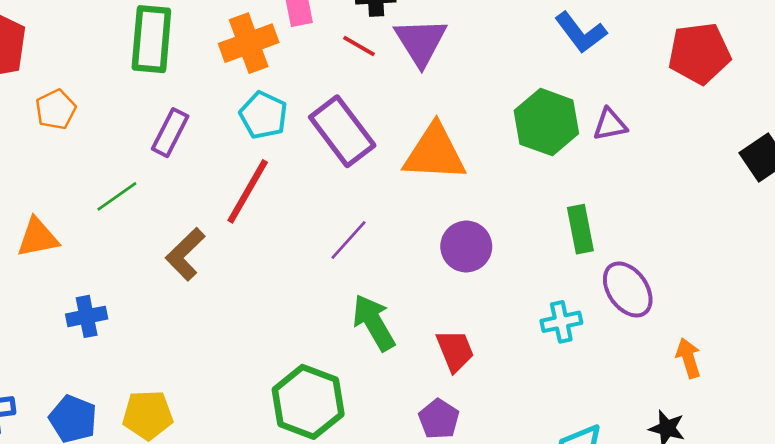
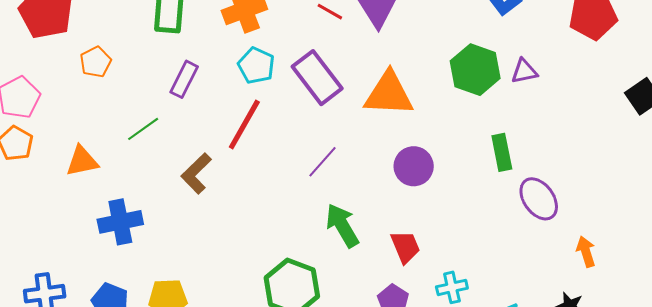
blue cross: (87, 316) -> (120, 222), size x1.4
cyan cross: (561, 322) -> (452, 287), moved

